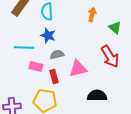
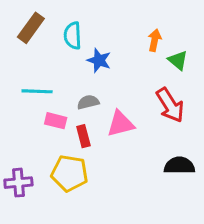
orange arrow: (92, 15) -> (155, 40), moved
blue star: (48, 36) -> (99, 60), moved
black semicircle: (97, 96) -> (179, 166), moved

